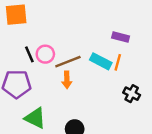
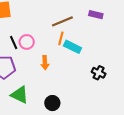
purple rectangle: (121, 37) -> (96, 15), moved
brown line: (68, 62) -> (62, 21), moved
orange line: (118, 62) -> (61, 38), moved

